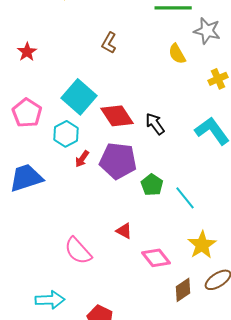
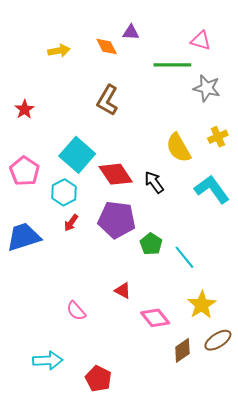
brown L-shape: (109, 43) -> (108, 100), size x1.4
yellow semicircle: (177, 54) -> (178, 148), moved, size x1.4
red arrow: (82, 159) -> (71, 223), moved
pink semicircle: (78, 251) -> (76, 311), size x0.7

